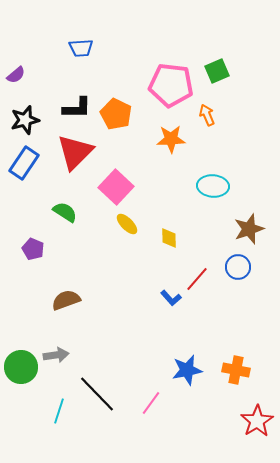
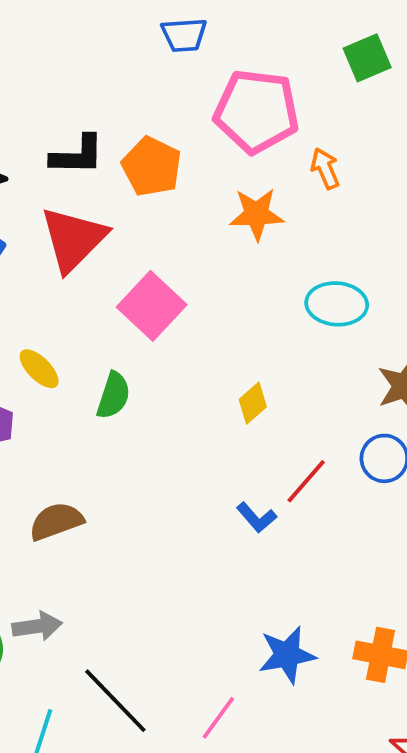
blue trapezoid: (81, 48) -> (184, 35), moved
green square: (217, 71) -> (367, 58), moved
green semicircle: (65, 212) -> (113, 395), moved, turned 75
yellow ellipse: (127, 224) -> (39, 369), moved
yellow diamond: (169, 238) -> (253, 403), turned 50

